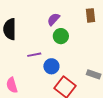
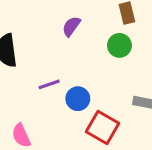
green circle: (61, 36) -> (119, 45), moved

